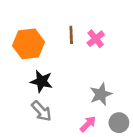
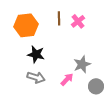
gray arrow: (41, 111) -> (36, 77), turned -30
pink arrow: (88, 124) -> (67, 79), moved

